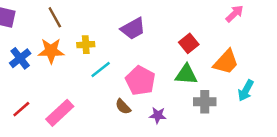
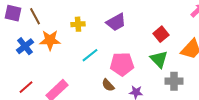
brown line: (55, 17) -> (35, 16), moved
yellow cross: (86, 45) -> (78, 24), moved
green triangle: (186, 74) -> (159, 59), turned 42
pink pentagon: (140, 81) -> (122, 64), turned -30

